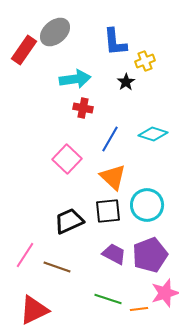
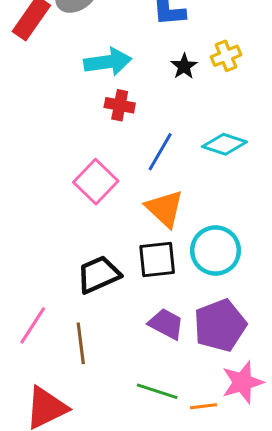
yellow cross: (145, 61) -> (226, 56), moved
brown line: (57, 267) -> (81, 343), turned 64

